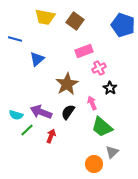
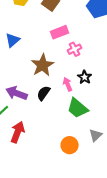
black star: (110, 88) -> (85, 77), moved
red arrow: (51, 136) -> (18, 132), moved, size x1.5
gray triangle: (112, 152) -> (96, 135), moved

